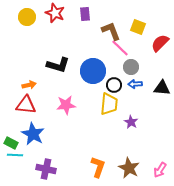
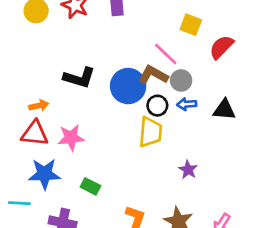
brown L-shape: (111, 31) -> (153, 75), moved, turned -40
pink star: (66, 105) -> (71, 138), moved
purple star: (131, 122) -> (188, 170), moved
blue star: (33, 134) -> (44, 174), turned -30
green rectangle: (11, 143) -> (90, 186), moved

